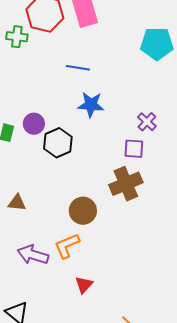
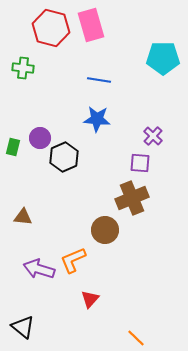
green cross: (17, 37) -> (23, 68), moved
blue line: (78, 68) -> (99, 80), moved
brown circle: (83, 211) -> (105, 230), moved

